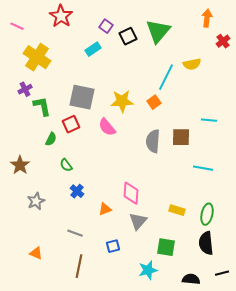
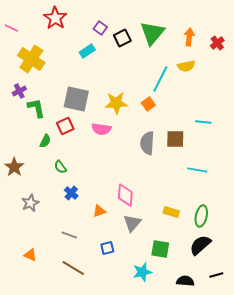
orange arrow: (207, 18) -> (189, 37), moved
pink semicircle: (107, 127) -> (101, 129), turned -42
black semicircle: (206, 243) -> (200, 245), turned 55
brown line: (79, 266) -> (73, 268), turned -70

